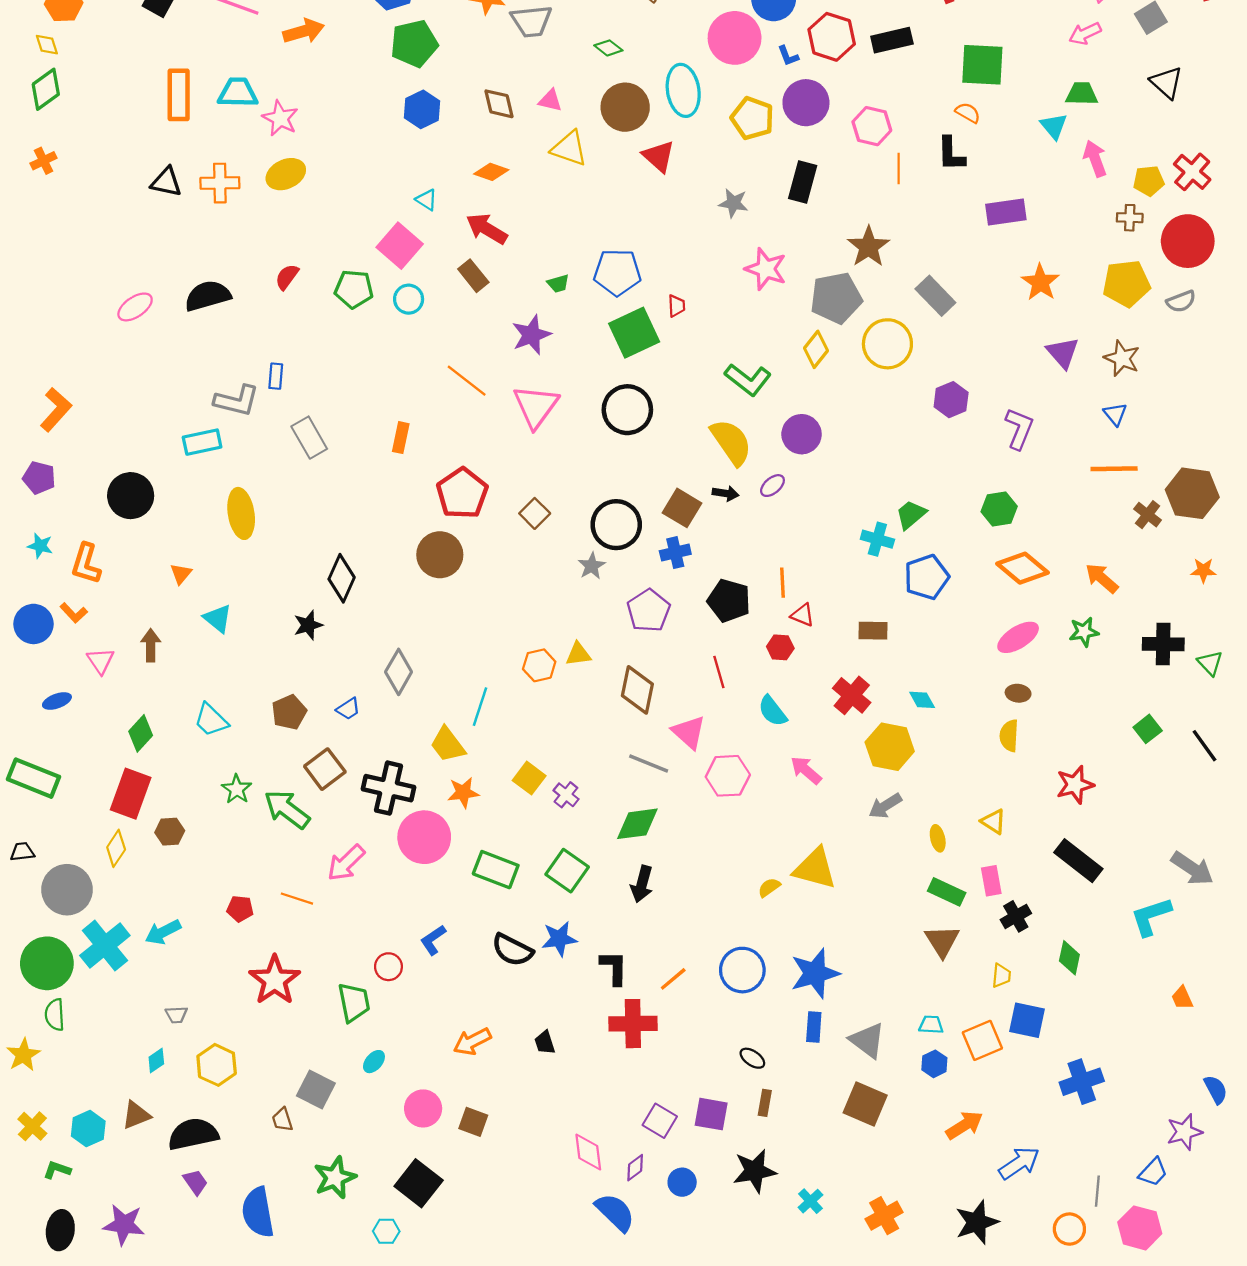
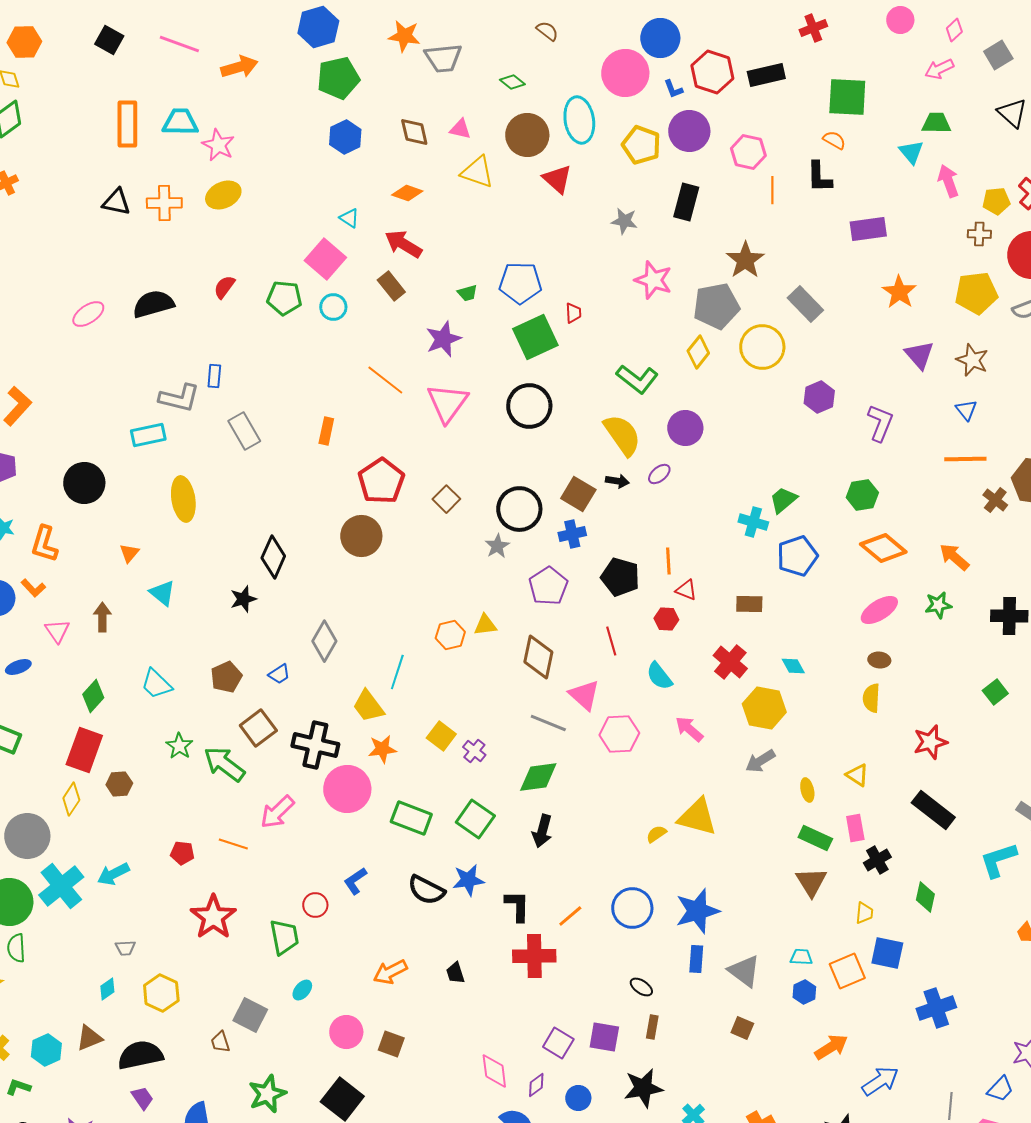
brown square: (865, 1104) -> (742, 1028), size x0.6

